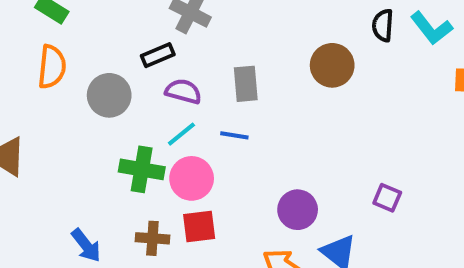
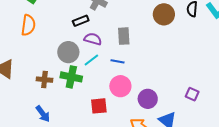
brown circle: (332, 65) -> (164, 14), moved
gray circle: (109, 95) -> (68, 52), moved
pink circle: (192, 178) -> (120, 86), moved
brown cross: (152, 238) -> (44, 80), moved

